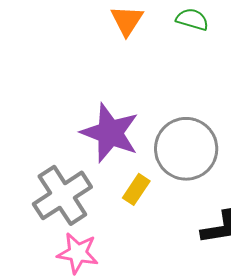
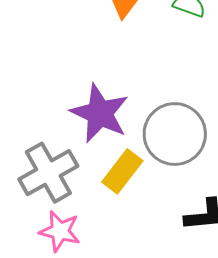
yellow rectangle: (136, 189) -> (122, 171), size x1.4

